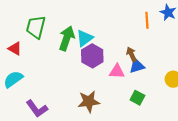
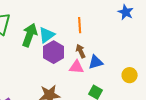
orange line: (147, 20) -> (80, 25), moved
brown arrow: (132, 54) -> (81, 51), moved

